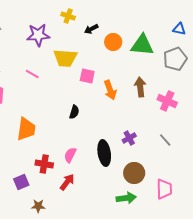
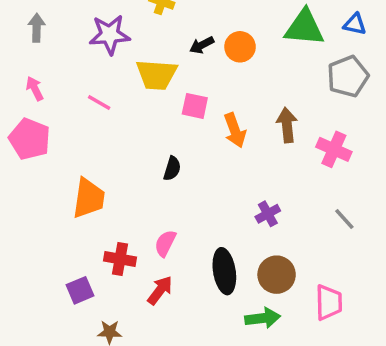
black arrow: (91, 29) -> (202, 45), moved
green triangle: (142, 45) -> (304, 28), moved
gray line: (165, 140) -> (344, 219), moved
black ellipse: (104, 153) -> (224, 271), moved

